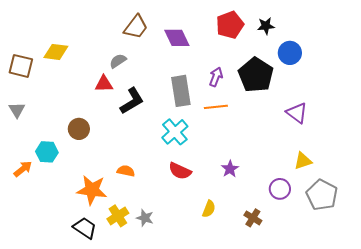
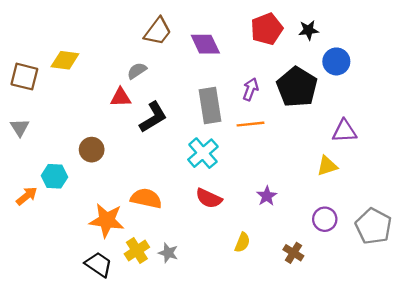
purple triangle: (297, 113) -> (344, 131), turned -40
yellow triangle: (303, 161) -> (327, 166), moved
orange semicircle: (126, 171) -> (146, 198), size x1.5

